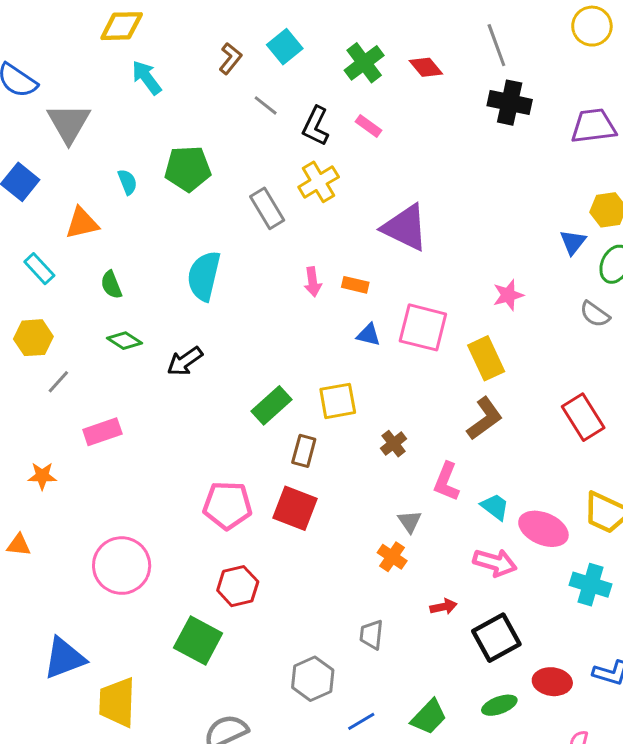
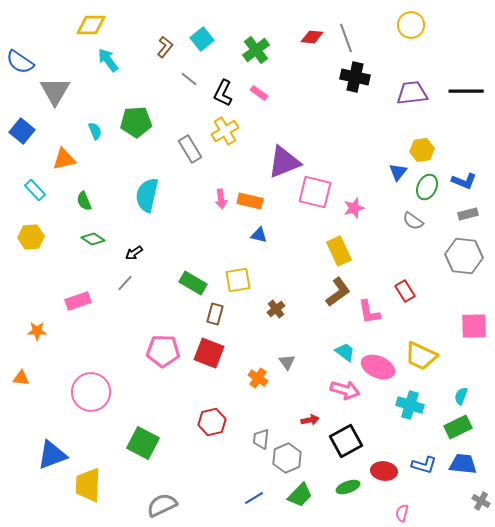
red diamond: (426, 67) -> (312, 37), moved, turned -45
purple triangle: (405, 227) -> (284, 162), turned -48
orange rectangle: (355, 285) -> (250, 201), size x1.4
pink square: (423, 327) -> (315, 192), moved
black arrow: (185, 361) -> (134, 253), size x0.7
gray line: (58, 382) -> (125, 283), moved
green rectangle: (272, 405) -> (193, 283), turned 72
red rectangle: (583, 417) -> (405, 291), size x0.7
pink L-shape: (446, 482) -> (369, 312), moved, turned -32
orange cross: (392, 557) -> (258, 378), moved
red hexagon: (238, 586) -> (212, 422), moved
gray hexagon: (313, 679) -> (287, 458), moved

